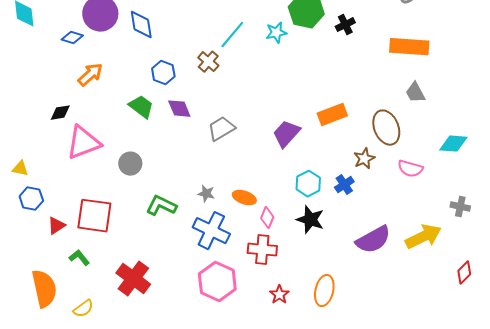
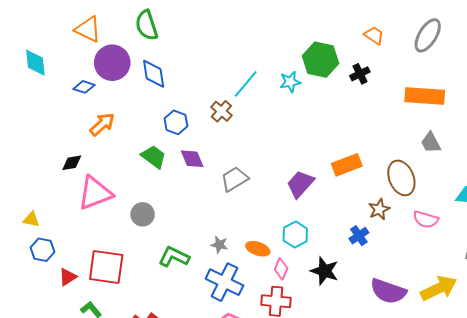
cyan hexagon: (308, 184) -> (295, 235), moved
purple semicircle: (373, 240) -> (388, 291), turned 48

